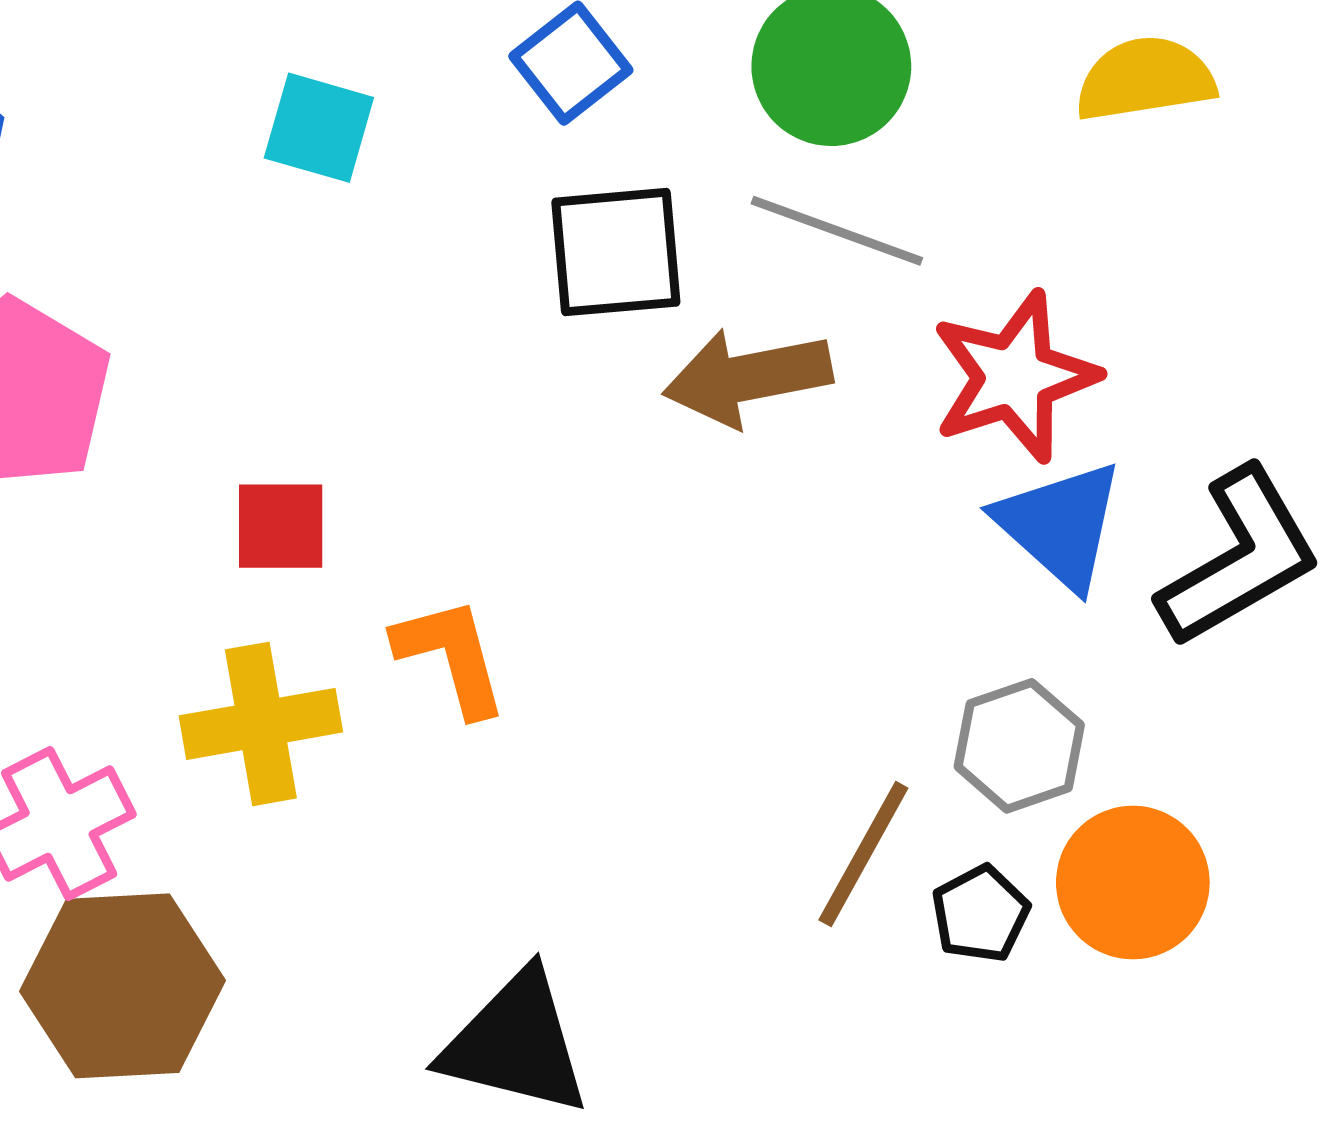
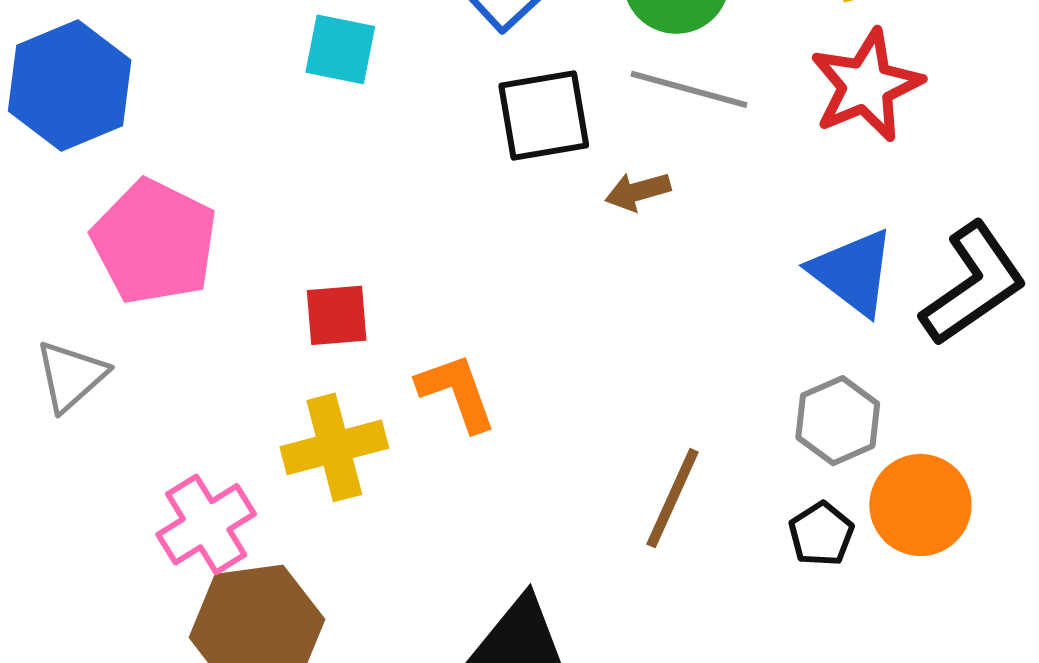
brown arrow: (748, 377) -> (638, 191), size x0.6
red star: (1015, 377) -> (866, 85), moved
brown line: (863, 854) -> (673, 498), moved

